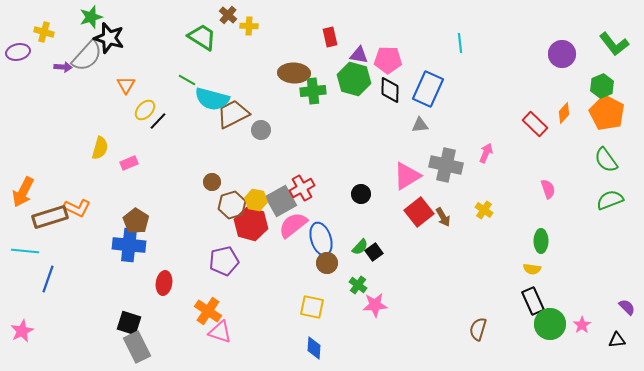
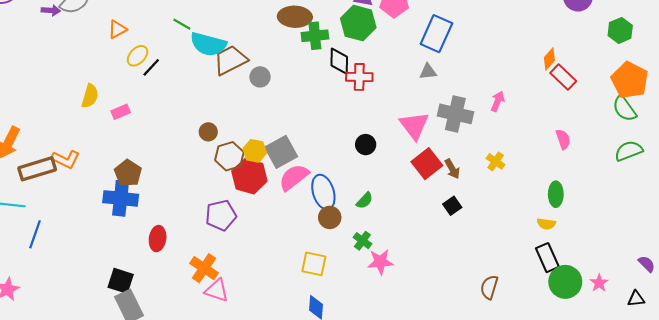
orange triangle: (126, 85) -> (117, 29), turned 30
black diamond: (390, 90) -> (339, 61), moved
orange diamond: (564, 113) -> (549, 59), moved
orange pentagon: (607, 113) -> (630, 80), moved
red rectangle: (535, 124) -> (563, 77), moved
pink triangle: (407, 176) -> (414, 126), turned -36
red cross: (302, 188) -> (359, 77), moved, turned 30
black square: (374, 252) -> (452, 206), moved

